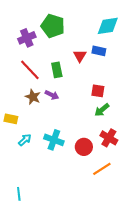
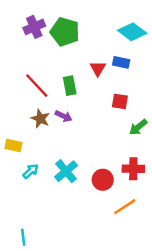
cyan diamond: (108, 26) -> (132, 32), turned 45
purple cross: (27, 38) -> (34, 27), moved
red square: (98, 91) -> (120, 101), moved
green arrow: (102, 110) -> (138, 127), moved
red cross: (109, 138) -> (133, 169), turned -30
cyan cross: (54, 140) -> (66, 171), turned 30

